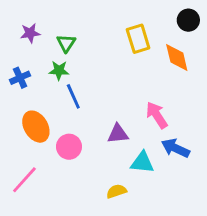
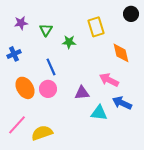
orange diamond: (177, 58) -> (121, 53), moved
green star: (59, 70) -> (69, 42), moved
pink arrow: (157, 115) -> (109, 80), turned -30
pink circle: (69, 147) -> (48, 89), moved
yellow semicircle: (116, 191) -> (42, 133), moved, size x1.5

